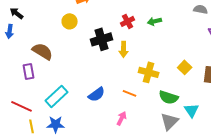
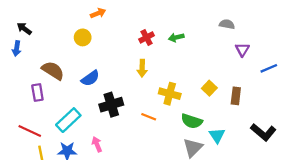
black cross: (102, 39) -> (111, 105), moved
blue semicircle: (97, 94) -> (90, 78), moved
pink arrow: (122, 118) -> (97, 144), moved, turned -48

